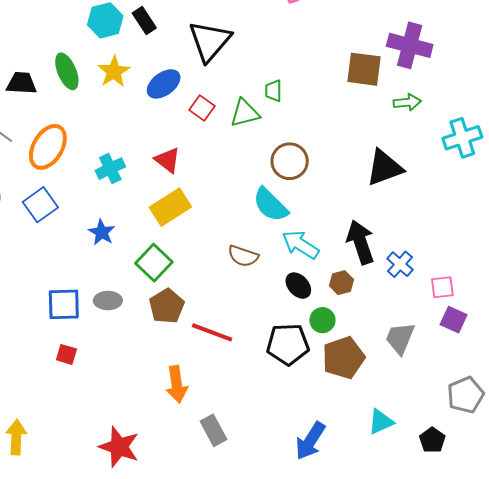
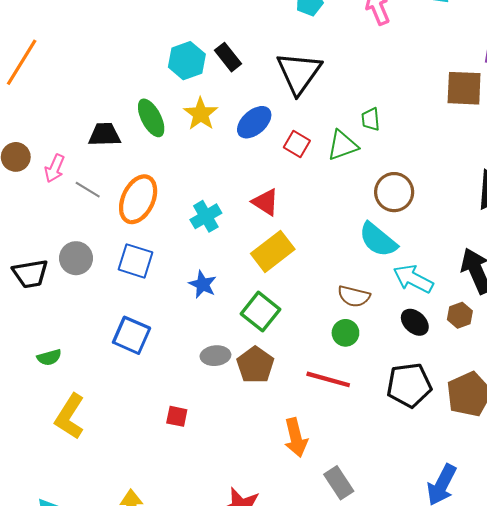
blue square: (40, 205) -> (135, 261), turned -32
blue square: (64, 304) -> (132, 335), moved, turned 30
brown pentagon: (167, 306) -> (255, 365), moved
green circle: (322, 320) -> (345, 333), moved

